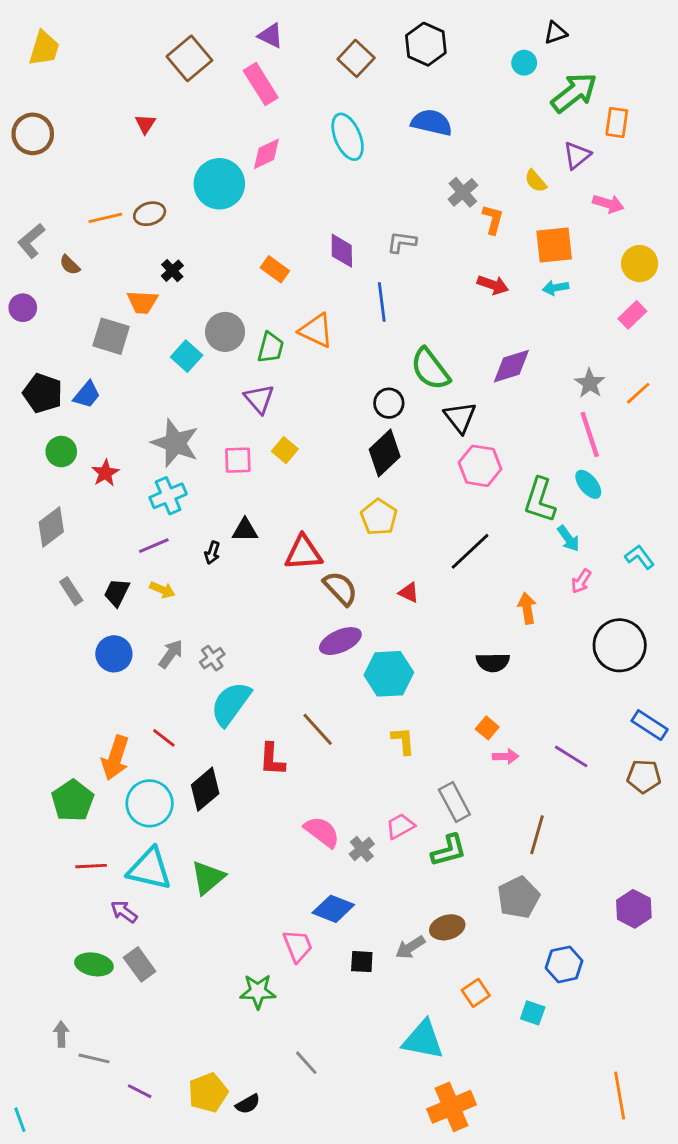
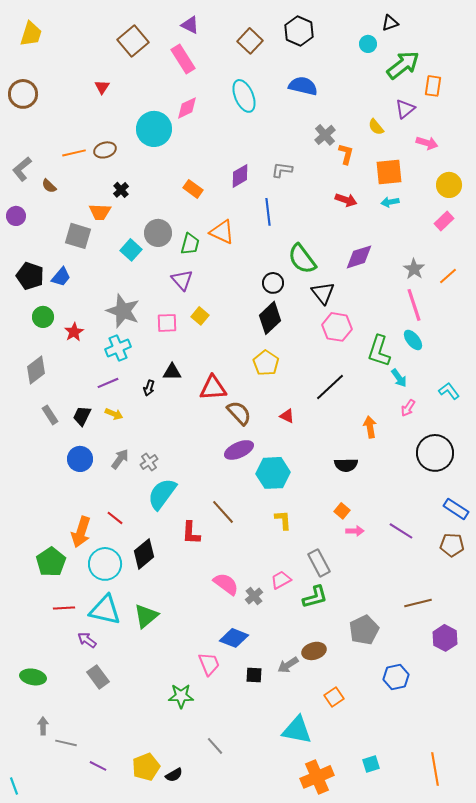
purple diamond: (342, 251) -> (240, 176), turned 60
brown line: (537, 835) -> (418, 603), moved, turned 60
green ellipse: (94, 964) -> (33, 677), moved
cyan square: (533, 1013) -> (371, 764), moved, turned -36

